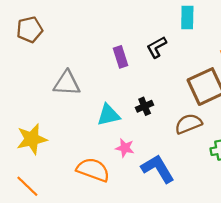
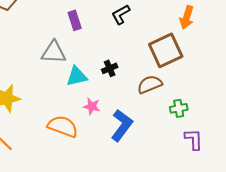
purple rectangle: (120, 57) -> (75, 20), moved
gray triangle: (67, 83) -> (54, 52), moved
blue L-shape: (158, 169) -> (122, 125), turned 68

